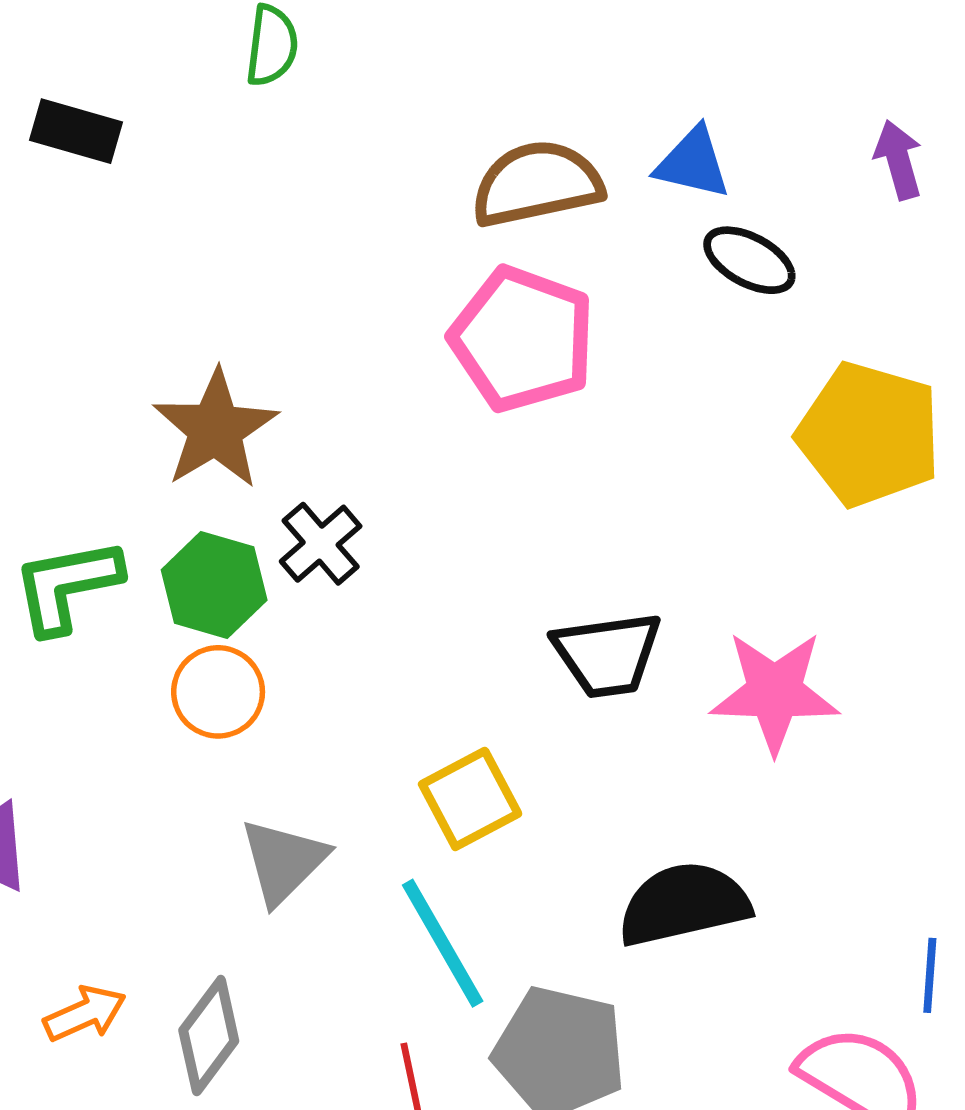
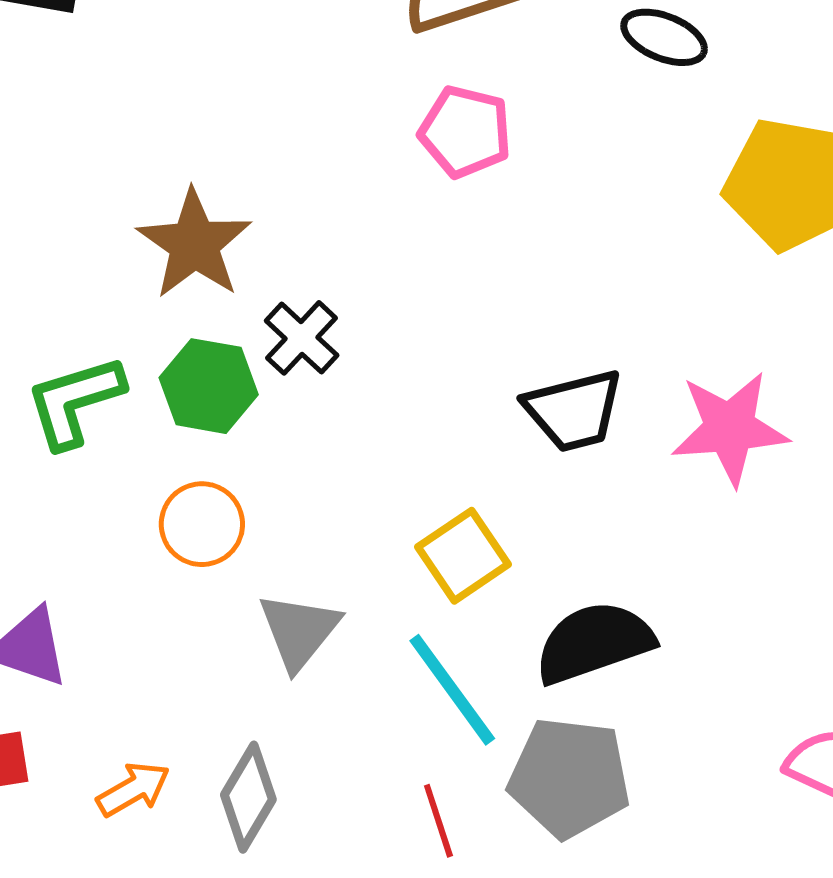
pink pentagon: (522, 339) -> (465, 132), size x0.7
orange circle: (218, 692) -> (202, 524), moved
black semicircle: (684, 904) -> (594, 642), moved

